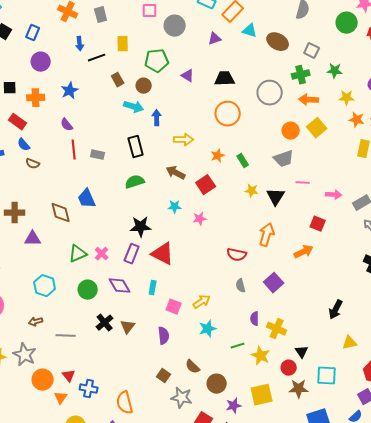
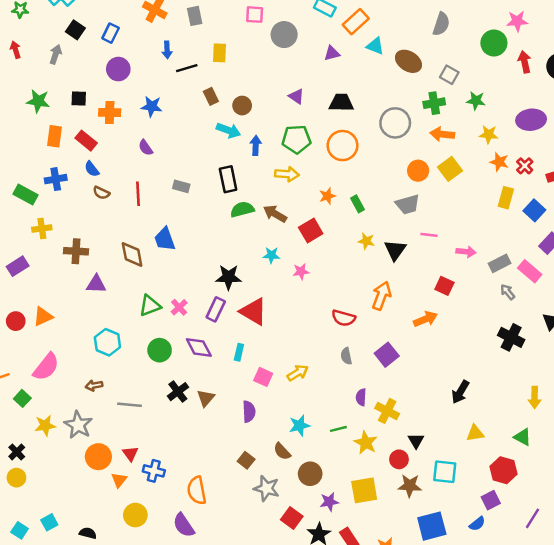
green pentagon: (157, 61) -> (296, 139), moved
blue star: (70, 91) -> (152, 106), turned 30
red line: (74, 150) -> (138, 194), moved
green semicircle: (135, 182) -> (242, 209), moved
cyan star: (208, 329) -> (299, 425), moved

